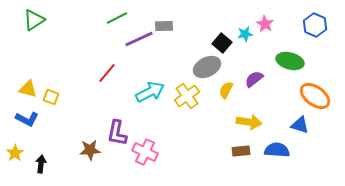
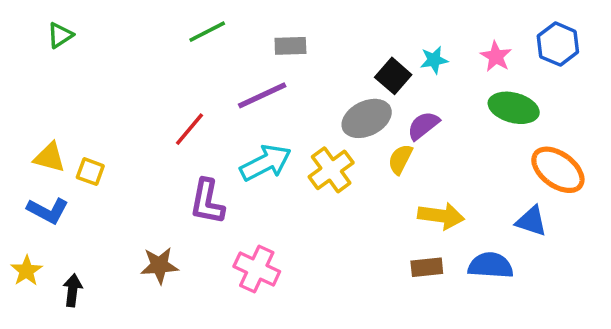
green triangle: (34, 20) -> (60, 35), size x0.7
pink star: (265, 24) -> (496, 56), moved
purple line: (139, 39) -> (262, 95), moved
purple semicircle: (254, 79) -> (423, 126), moved
purple L-shape: (117, 133) -> (207, 202), moved

